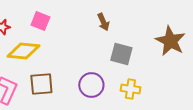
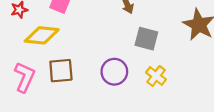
yellow cross: (130, 89) -> (156, 76), turned 30

